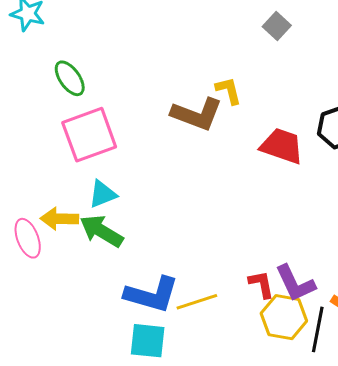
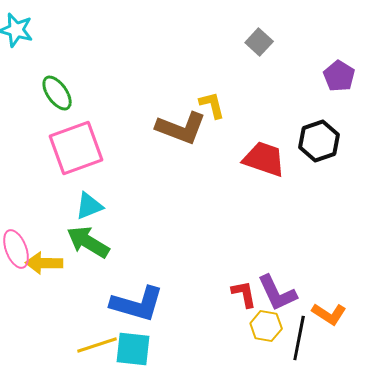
yellow arrow: (59, 219) -> (44, 263), moved
yellow line: (197, 302) -> (97, 345), moved
yellow hexagon: (284, 317) -> (266, 326), size x0.7

